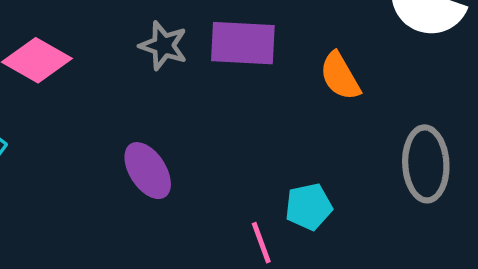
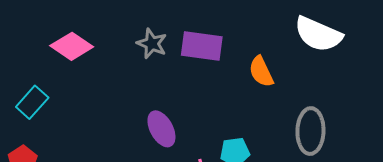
purple ellipse: (148, 171) -> (161, 129), moved

